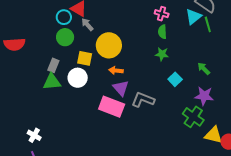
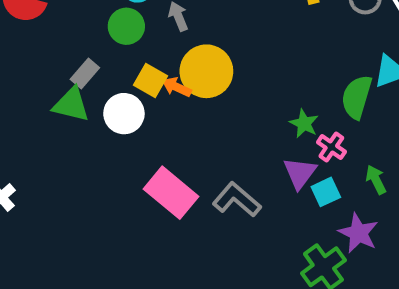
pink cross: (162, 14) -> (331, 147), moved
green semicircle: (162, 32) -> (357, 97), moved, size x1.5
orange arrow: (116, 71) -> (177, 87), moved
cyan square: (175, 79) -> (326, 192), moved
purple triangle: (121, 88) -> (300, 173), moved

